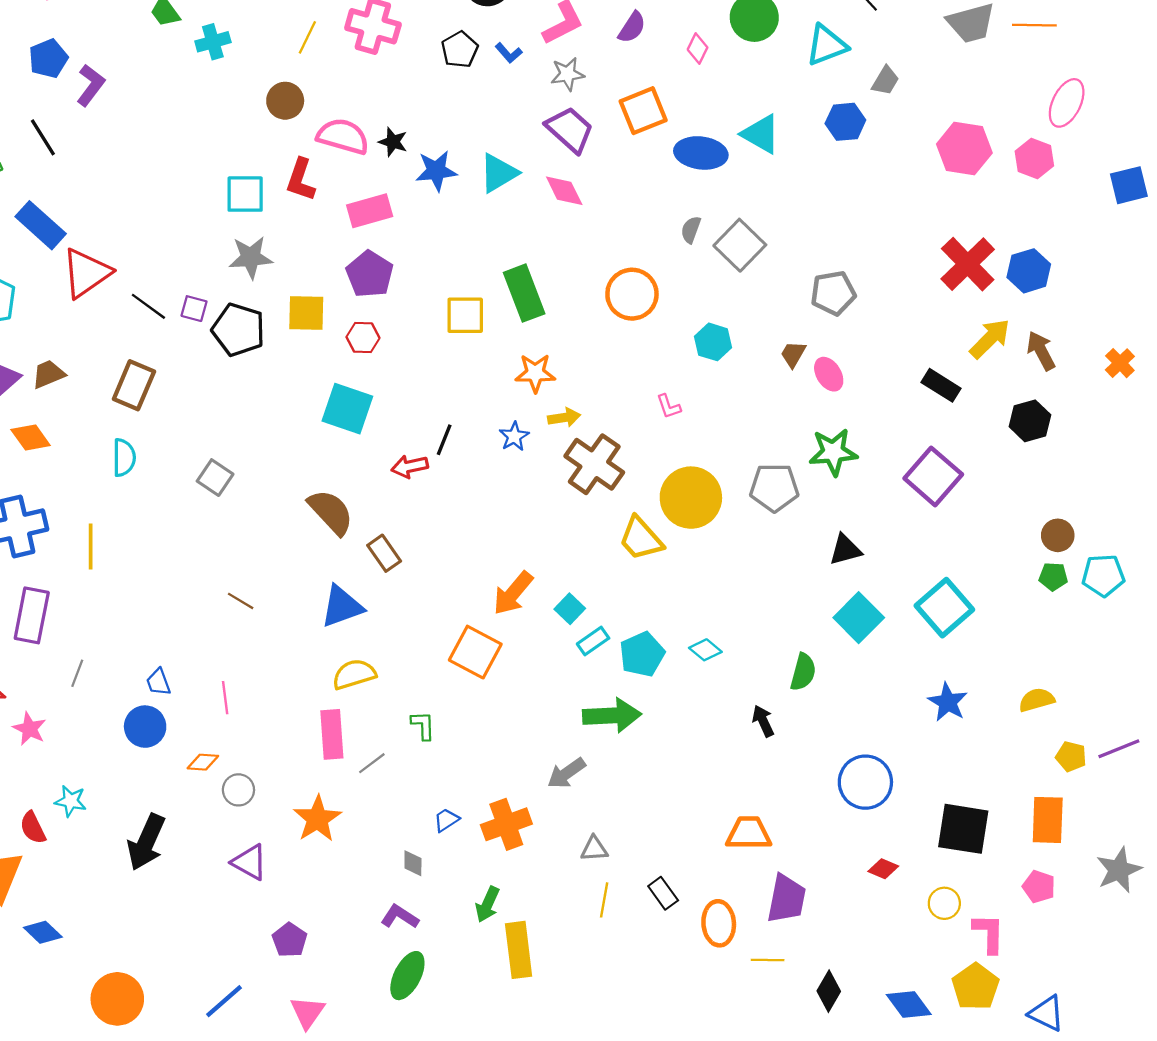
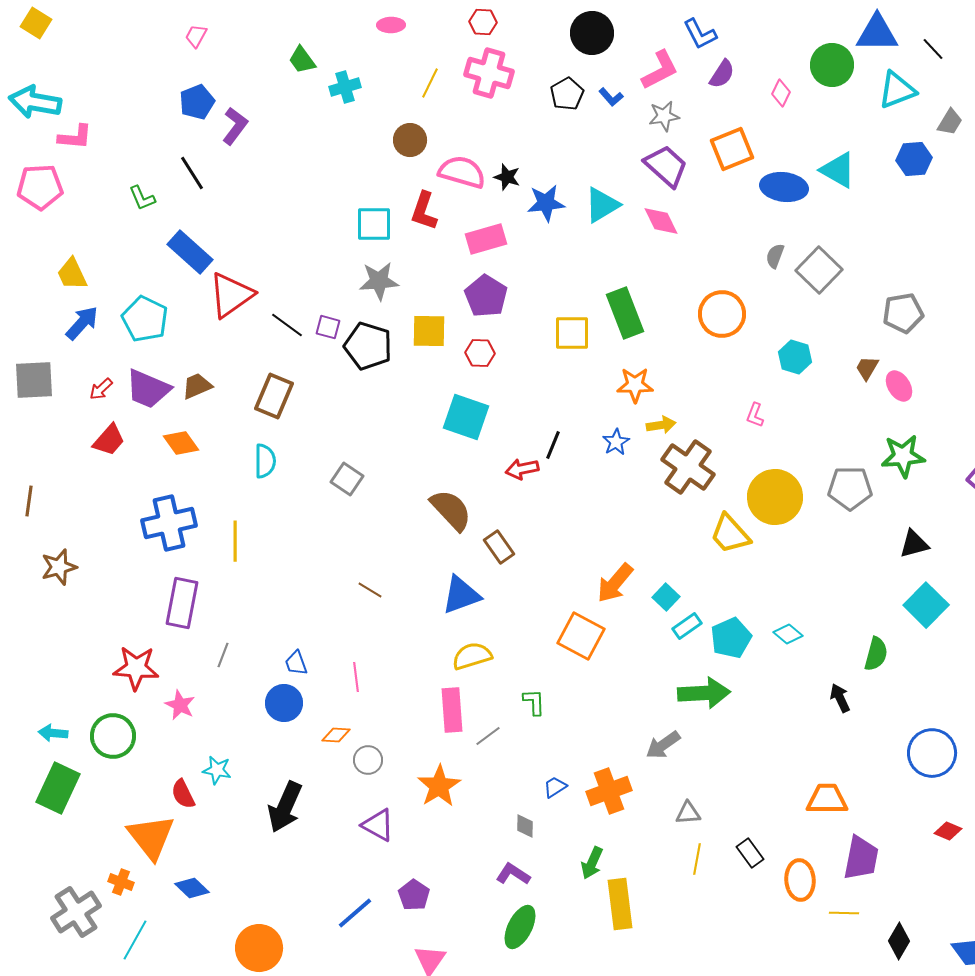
pink L-shape: (669, 406) -> (755, 415), turned 40
blue line: (224, 1001) -> (355, 913), moved

